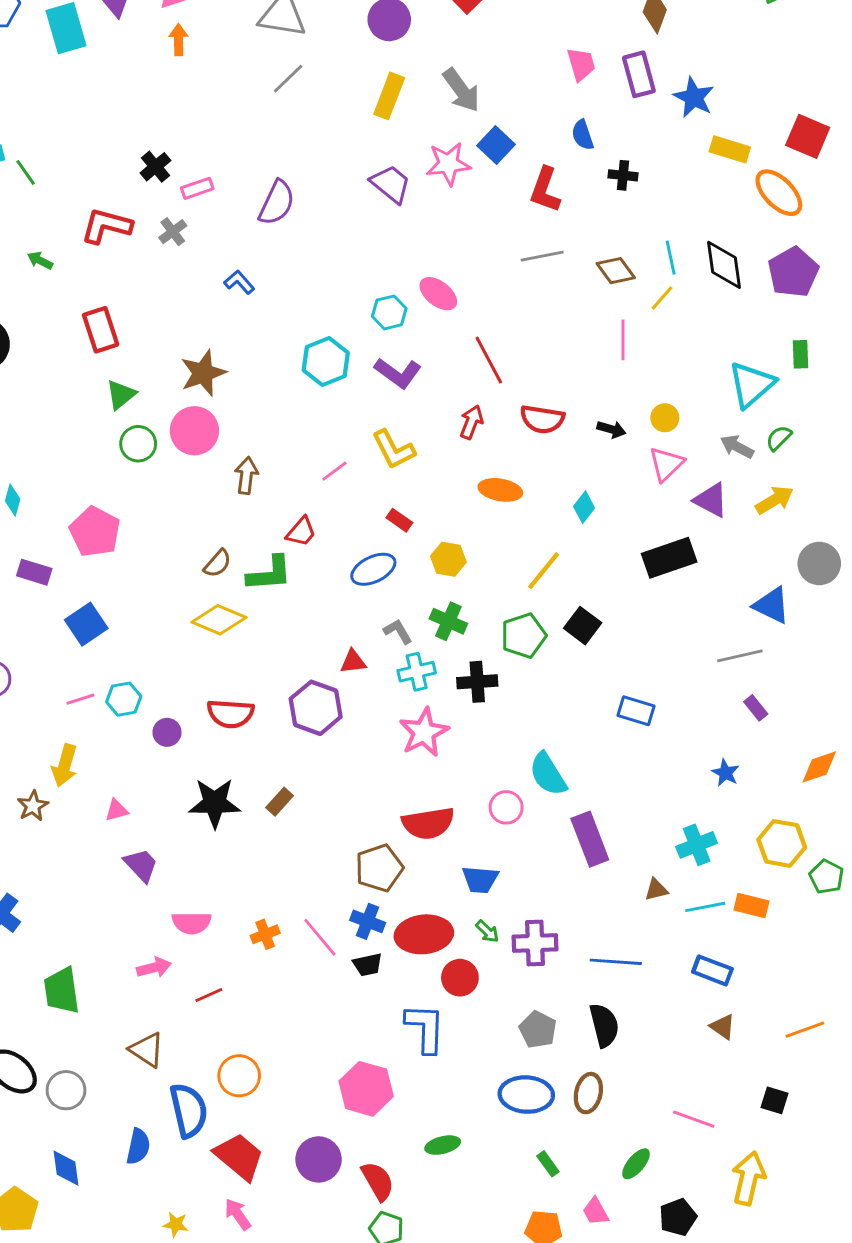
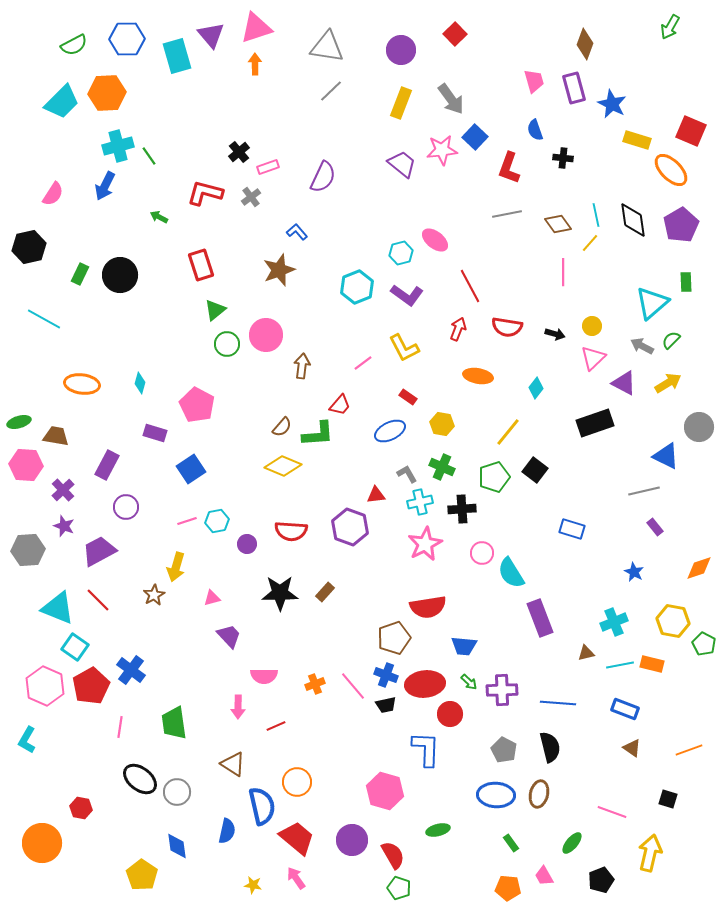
brown star: (203, 373) -> (279, 270), moved
pink circle: (506, 807) -> (482, 553), moved
pink arrow: (154, 968) -> (238, 707), turned 105

